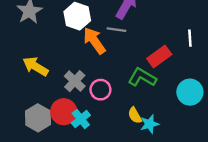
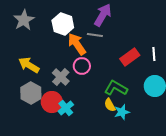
white line: (190, 38) -> (154, 54), moved
green L-shape: (142, 77) -> (116, 88), moved
pink circle: (100, 90) -> (82, 66), moved
gray hexagon: (38, 118) -> (31, 93), moved

